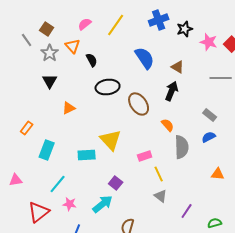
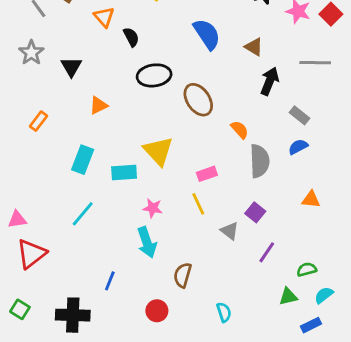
gray star: (50, 53) -> (31, 53), moved
black arrow: (172, 91) -> (270, 81), moved
orange rectangle: (27, 128) -> (39, 121), moved
cyan rectangle: (47, 150) -> (83, 160), moved
yellow line: (159, 174) -> (198, 204), moved
pink triangle: (16, 180) -> (17, 220), moved
purple square: (116, 183) -> (255, 212), moved
pink star: (70, 204) -> (153, 208), moved
cyan arrow: (103, 204) -> (147, 242), turned 110
red triangle: (39, 212) -> (31, 254), moved

